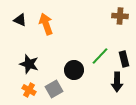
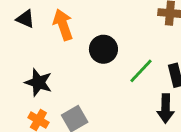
black circle: (74, 70) -> (103, 49), moved

